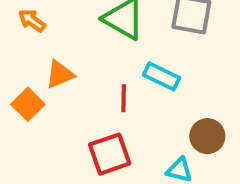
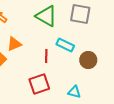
brown circle: (207, 136) -> (88, 60), moved

